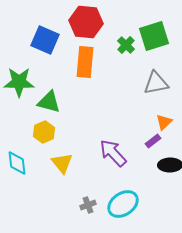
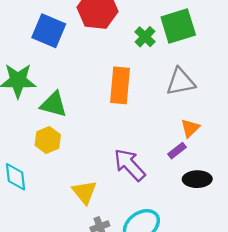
orange rectangle: (85, 62) -> (120, 85), moved
yellow triangle: (62, 163) -> (84, 192), moved

